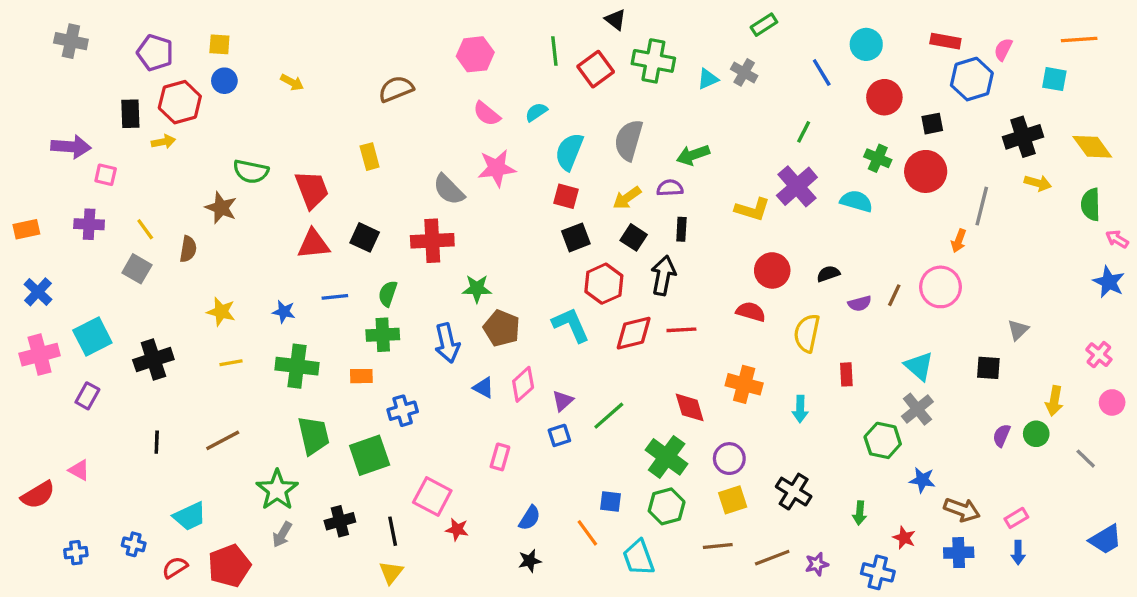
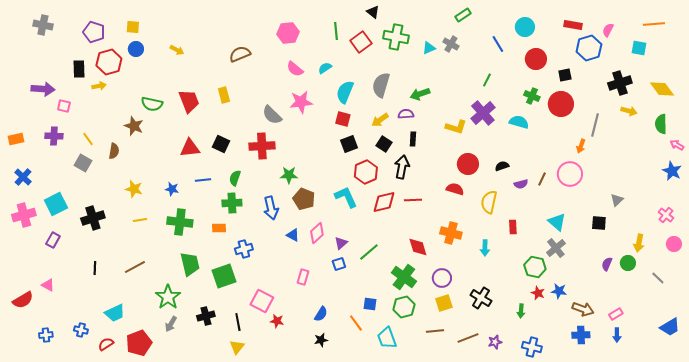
red trapezoid: (312, 190) -> (189, 101), moved
red star: (904, 538) -> (538, 293), moved

